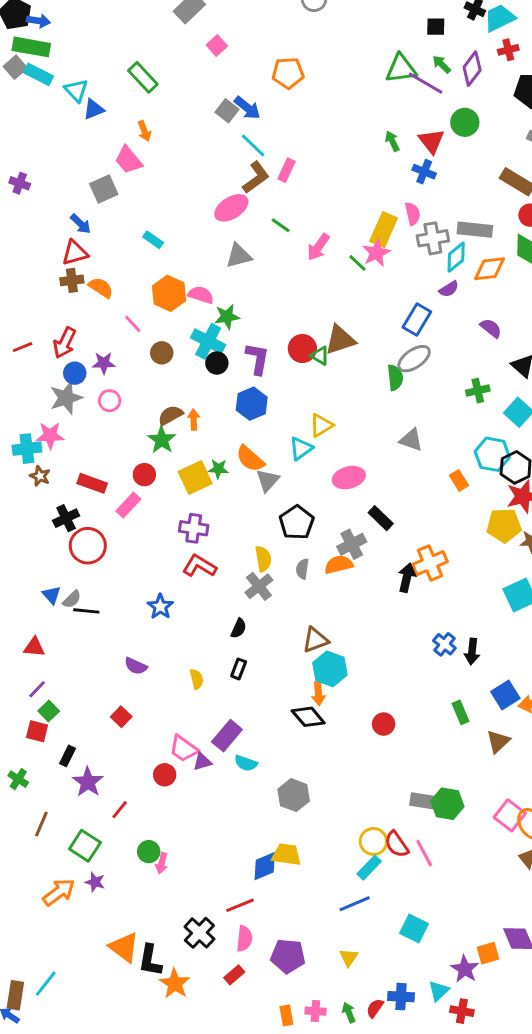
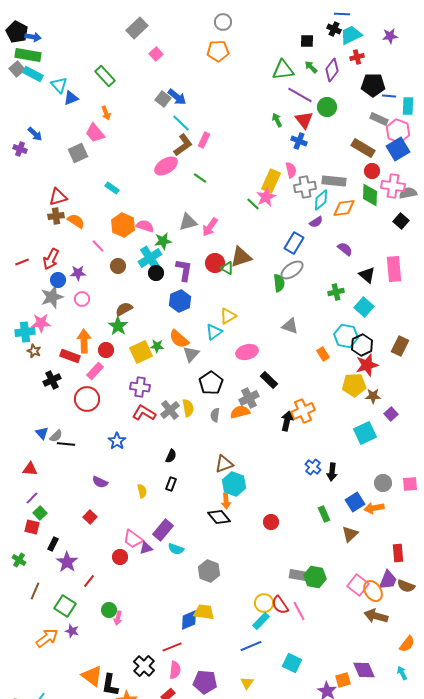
orange pentagon: (288, 73) -> (218, 51), moved
purple line: (426, 83) -> (300, 95), moved
blue arrow: (81, 224) -> (35, 134), moved
pink arrow: (318, 247) -> (210, 227), moved
gray triangle: (239, 256) -> (188, 222), moved
cyan cross: (208, 341) -> (150, 258), turned 30
orange arrow: (194, 420) -> (84, 341), moved, size x1.6
red circle: (88, 546) -> (87, 399), moved
gray cross: (259, 586) -> (170, 410), moved

